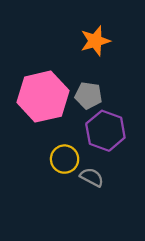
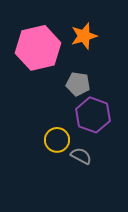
pink hexagon: (43, 97) -> (38, 48), moved

